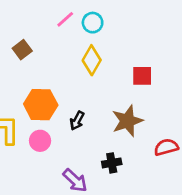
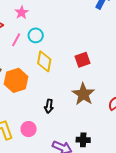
orange hexagon: (41, 105) -> (16, 80), moved
black cross: (112, 163) -> (83, 140), moved, turned 32

